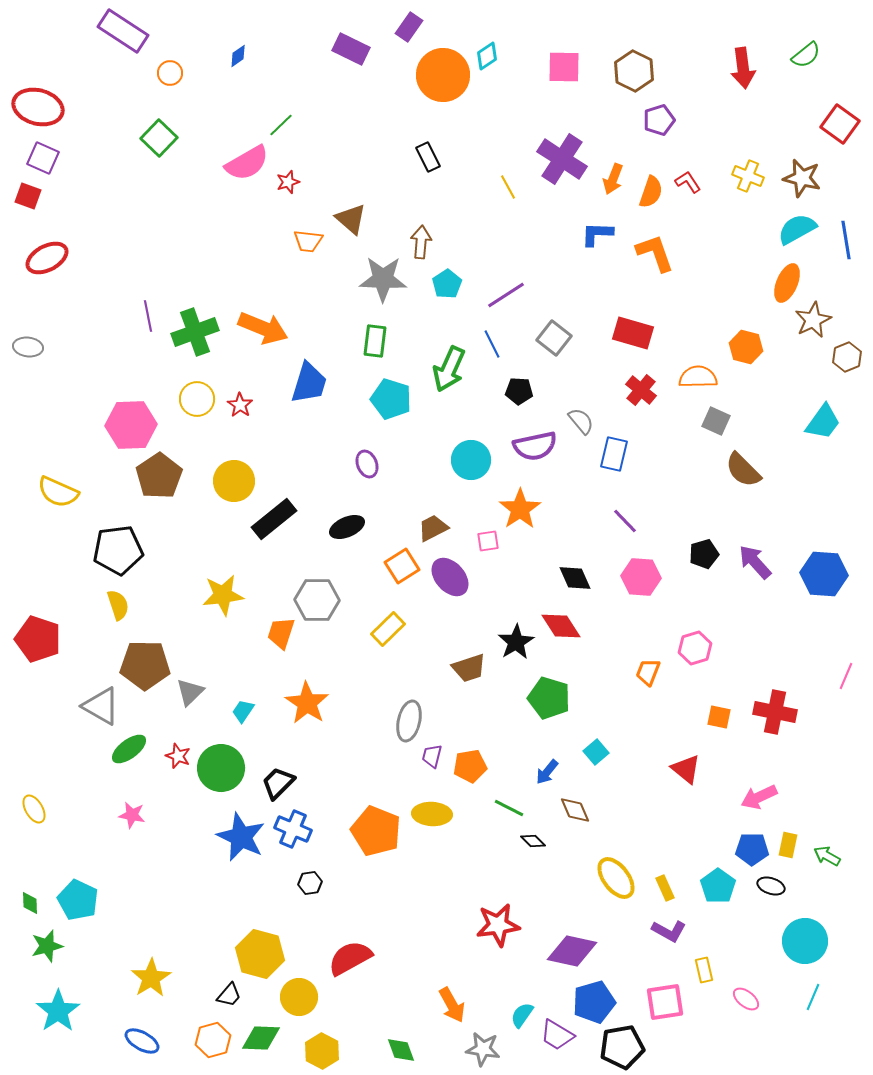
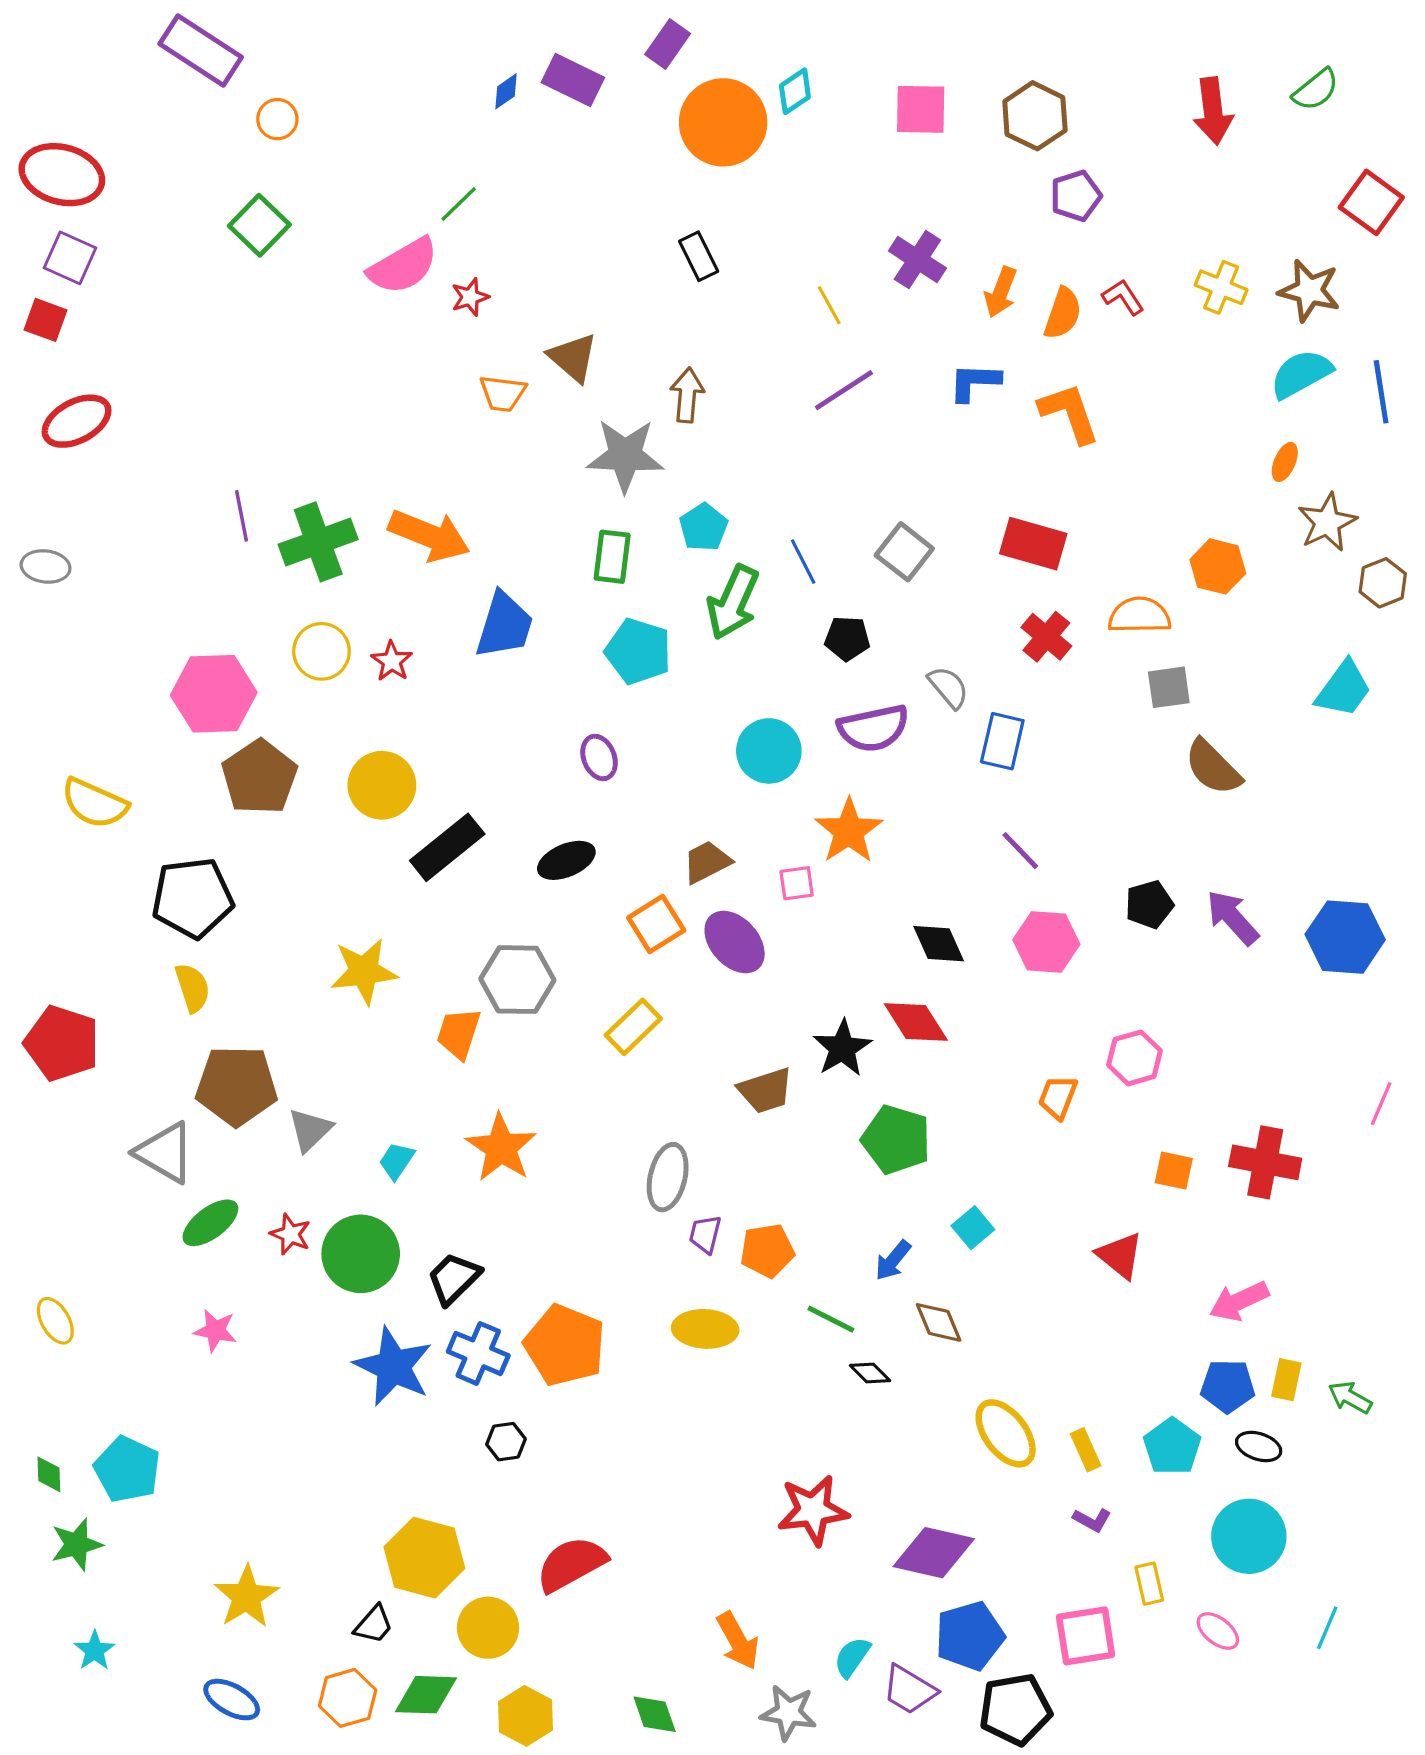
blue diamond: (238, 56) -> (506, 91), moved
purple cross: (562, 159) -> (917, 260), size x0.7
orange ellipse: (787, 283) -> (1285, 462), size x0.6
cyan pentagon: (447, 284) -> (704, 527), moved
purple line: (506, 295) -> (844, 390), moved
gray square: (716, 421) -> (1169, 687), turned -32
orange pentagon: (376, 831) -> (565, 1345), moved
purple L-shape: (669, 931) -> (1092, 1520), size x0.7
cyan circle: (805, 941) -> (1249, 1536), moved
cyan star: (58, 1011) -> (95, 1651), size x0.6

